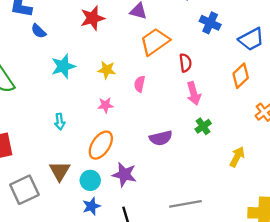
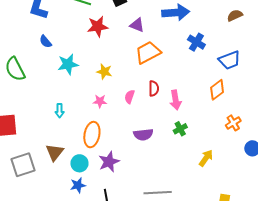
blue semicircle: (39, 31) -> (45, 41), moved
red semicircle: (185, 63) -> (154, 88), moved
pink semicircle: (140, 84) -> (130, 97), moved
orange ellipse: (101, 145) -> (92, 135), turned -30
purple star: (124, 174) -> (109, 162), turned 30

